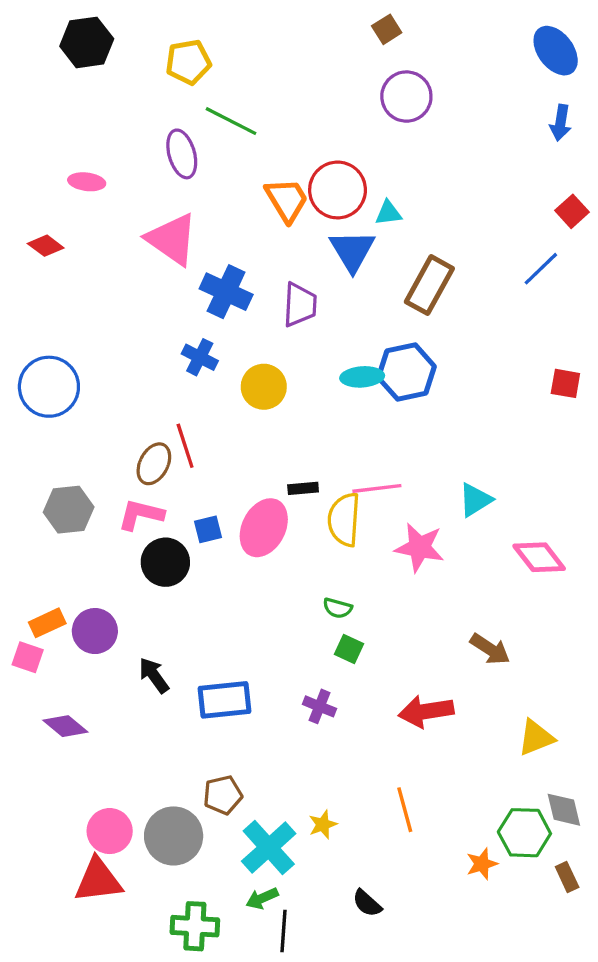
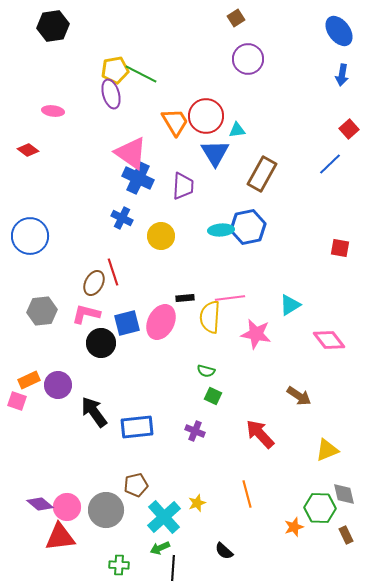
yellow pentagon: (188, 62) -> (115, 70), moved
pink triangle: (172, 239) -> (131, 153), moved
red square: (565, 383) -> (340, 248), moved
blue square: (208, 529) -> (127, 323), size x1.5
black arrow: (154, 675) -> (94, 412), size x1.4
red arrow: (426, 711) -> (260, 434), turned 56
purple diamond: (65, 726) -> (40, 504), moved
green cross: (195, 926) -> (119, 565), size x0.7

